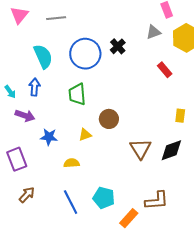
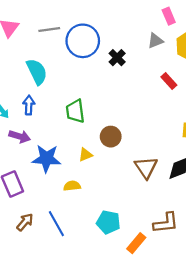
blue circle: (85, 54) -> (83, 41), moved
blue star: (49, 137) -> (46, 158), size x1.5
blue line: (71, 202) -> (56, 224), moved

